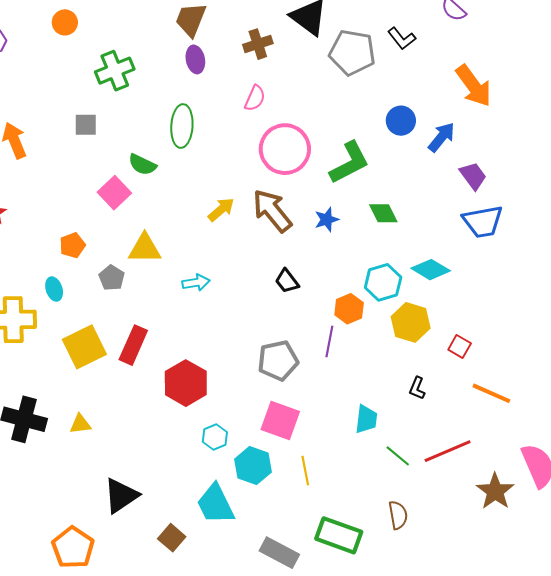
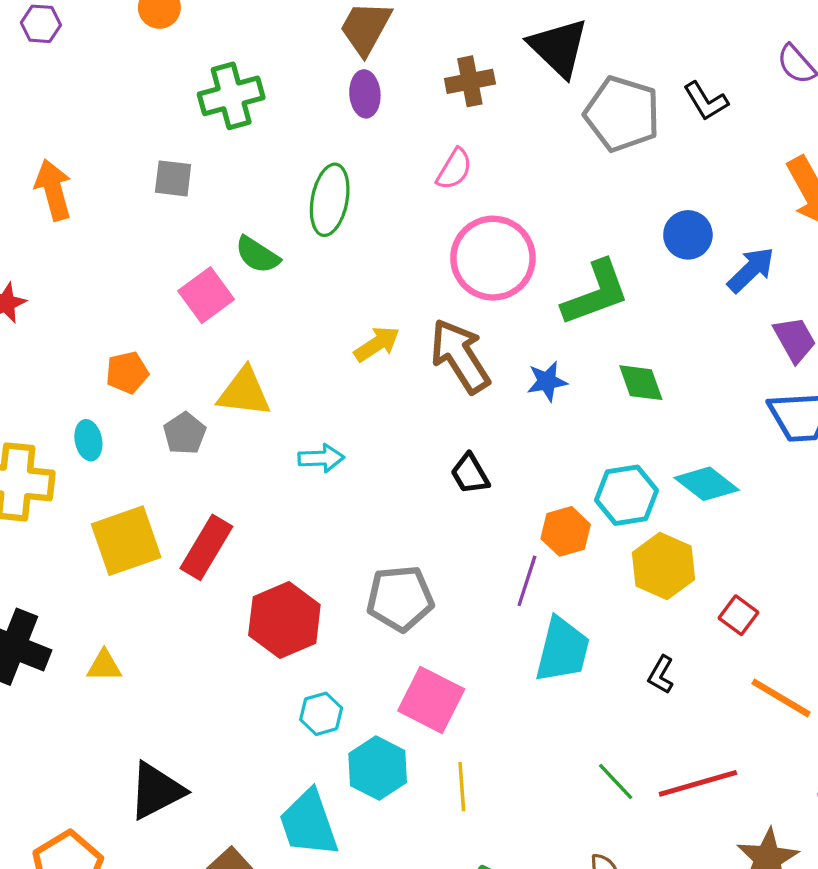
gray pentagon: (278, 360) -> (400, 598), moved
cyan trapezoid: (366, 419) -> (562, 650), moved, size x1.4

